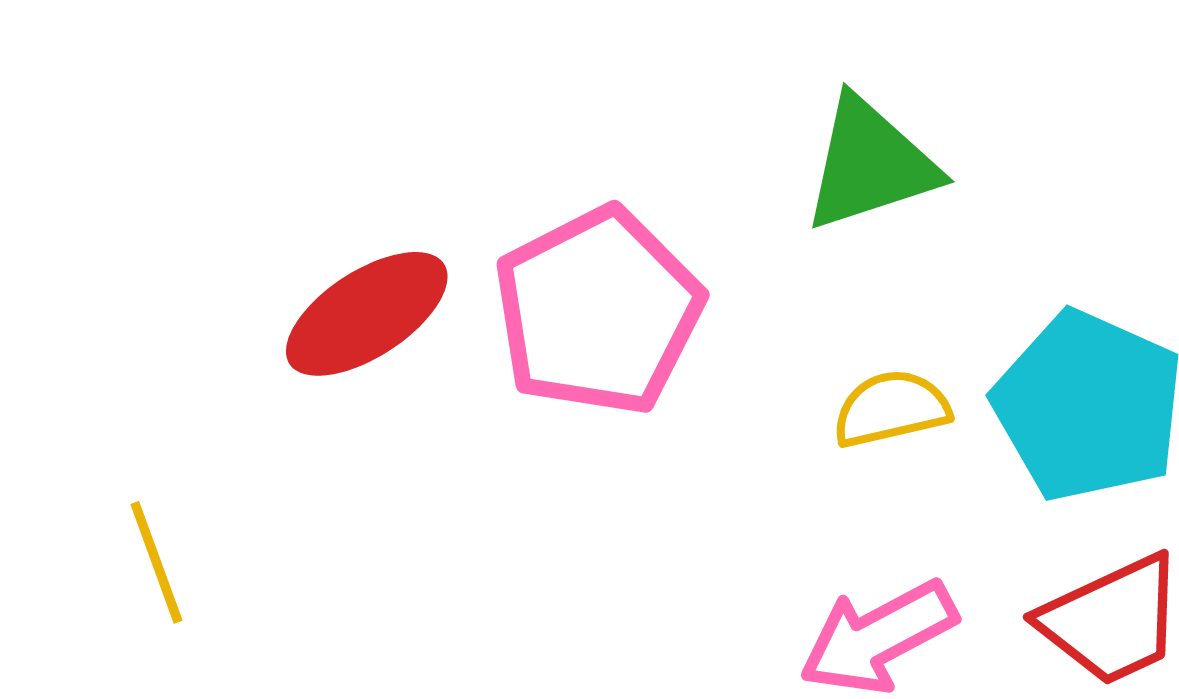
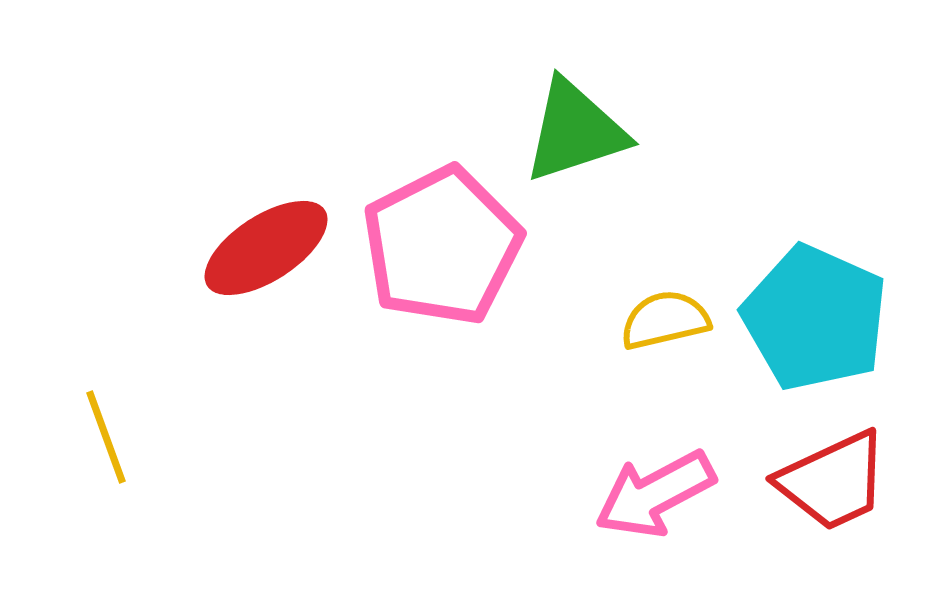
green triangle: (870, 164) -> (575, 131), moved

